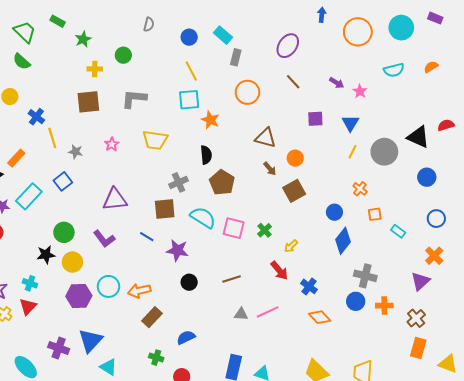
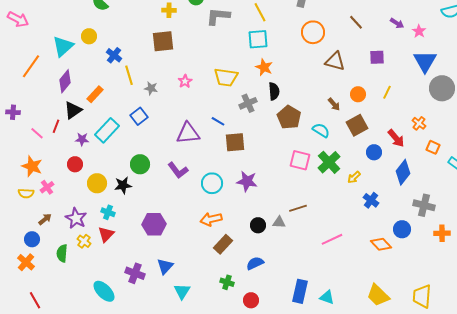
gray L-shape: (134, 99) -> (218, 16), moved
orange star: (210, 120) -> (264, 67), moved
blue triangle: (350, 123) -> (425, 61), moved, size x1.4
brown triangle: (266, 138) -> (335, 61), moved
yellow line: (352, 152) -> (387, 92), moved
gray cross: (179, 182) -> (248, 103), moved
blue circle: (334, 212) -> (374, 152), moved
orange square: (375, 214) -> (433, 147), turned 32
cyan semicircle: (203, 217) -> (321, 130), moved, size x0.7
green cross: (264, 230) -> (329, 162), size x1.6
blue line: (147, 237) -> (218, 121), moved
yellow circle: (72, 262) -> (97, 183), moved
red arrow: (279, 271) -> (396, 138), moved
black circle: (189, 282) -> (258, 225), moved
cyan circle: (108, 286) -> (212, 183), moved
blue cross: (309, 286) -> (371, 200), moved
blue circle: (356, 301) -> (402, 229), moved
gray triangle: (241, 314) -> (279, 222), moved
blue triangle: (90, 341) -> (165, 266), size x0.7
cyan triangle: (108, 367) -> (182, 291), turned 30

